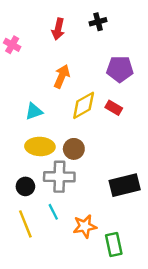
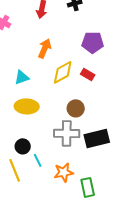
brown circle: (74, 149) -> (76, 108), moved
gray cross: (59, 177) -> (67, 133), moved
black circle: (25, 186) -> (23, 146), moved

